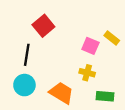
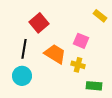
yellow rectangle: (112, 38) -> (100, 16), moved
orange trapezoid: (61, 93) -> (55, 54), moved

